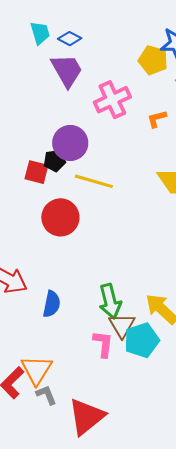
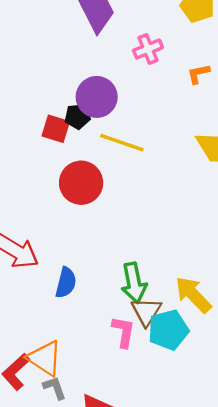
pink cross: (112, 100) -> (148, 49), size x0.7
orange triangle: (37, 370) -> (45, 358), turned -32

